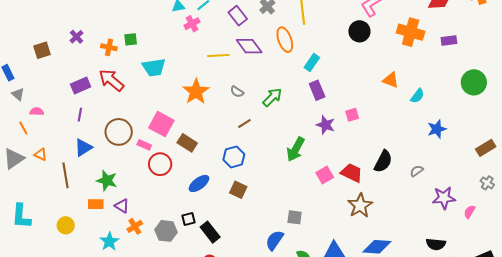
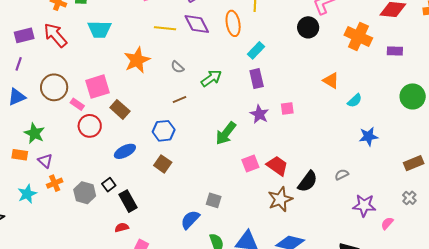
pink square: (161, 124) -> (98, 87), turned 35
black semicircle: (383, 161) -> (308, 181), moved
black square: (189, 219) -> (109, 185), turned -32

